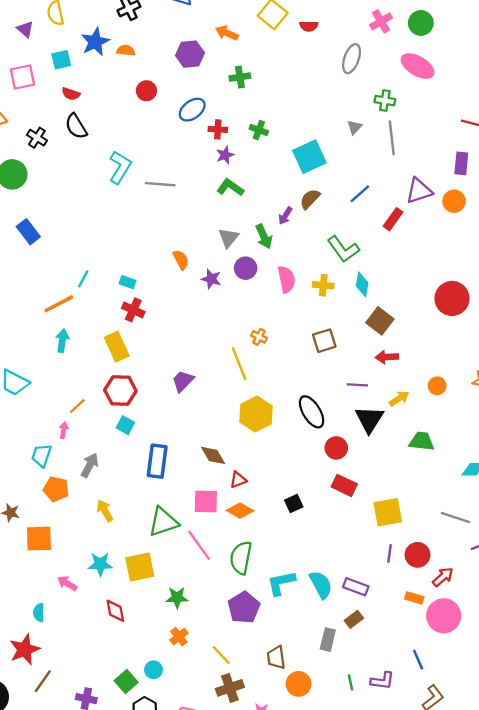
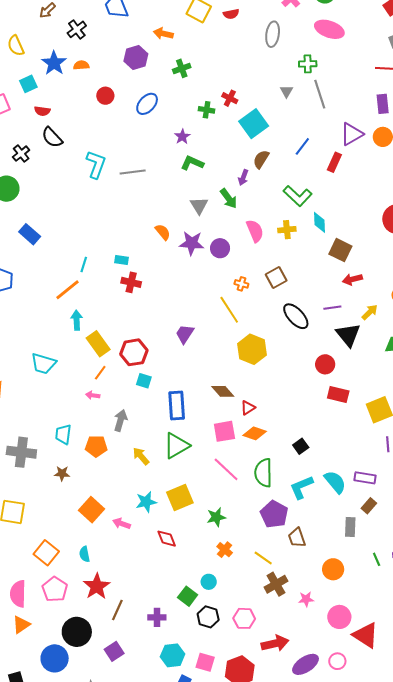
red cross: (218, 129) -> (230, 98), moved, turned 35
black cross: (37, 138) -> (21, 154), turned 30
purple circle: (246, 268) -> (220, 248), moved
purple star: (211, 279) -> (192, 243), size x1.4
brown square: (324, 341) -> (276, 277), moved
yellow rectangle: (117, 347) -> (98, 344), moved
black ellipse: (312, 412) -> (296, 316), moved
pink arrow: (64, 430) -> (93, 395), turned -80
cyan trapezoid: (42, 455) -> (63, 434), moved
black square: (294, 504) -> (301, 446), moved
green triangle: (163, 522) -> (176, 446), moved
orange square: (39, 539) -> (91, 510), moved, turned -35
cyan semicircle: (39, 613) -> (84, 554), moved
brown trapezoid: (276, 657) -> (297, 538), moved

